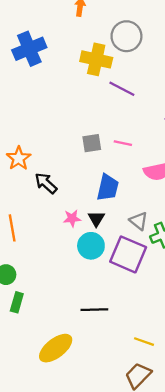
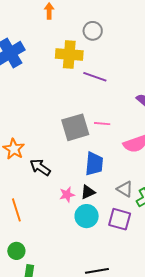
gray circle: (126, 36) -> (93, 31), size x0.7
gray square: (92, 143) -> (75, 127), size x1.6
black triangle: (96, 219) -> (88, 192), turned 42
purple square: (128, 254) -> (120, 219), size x0.7

